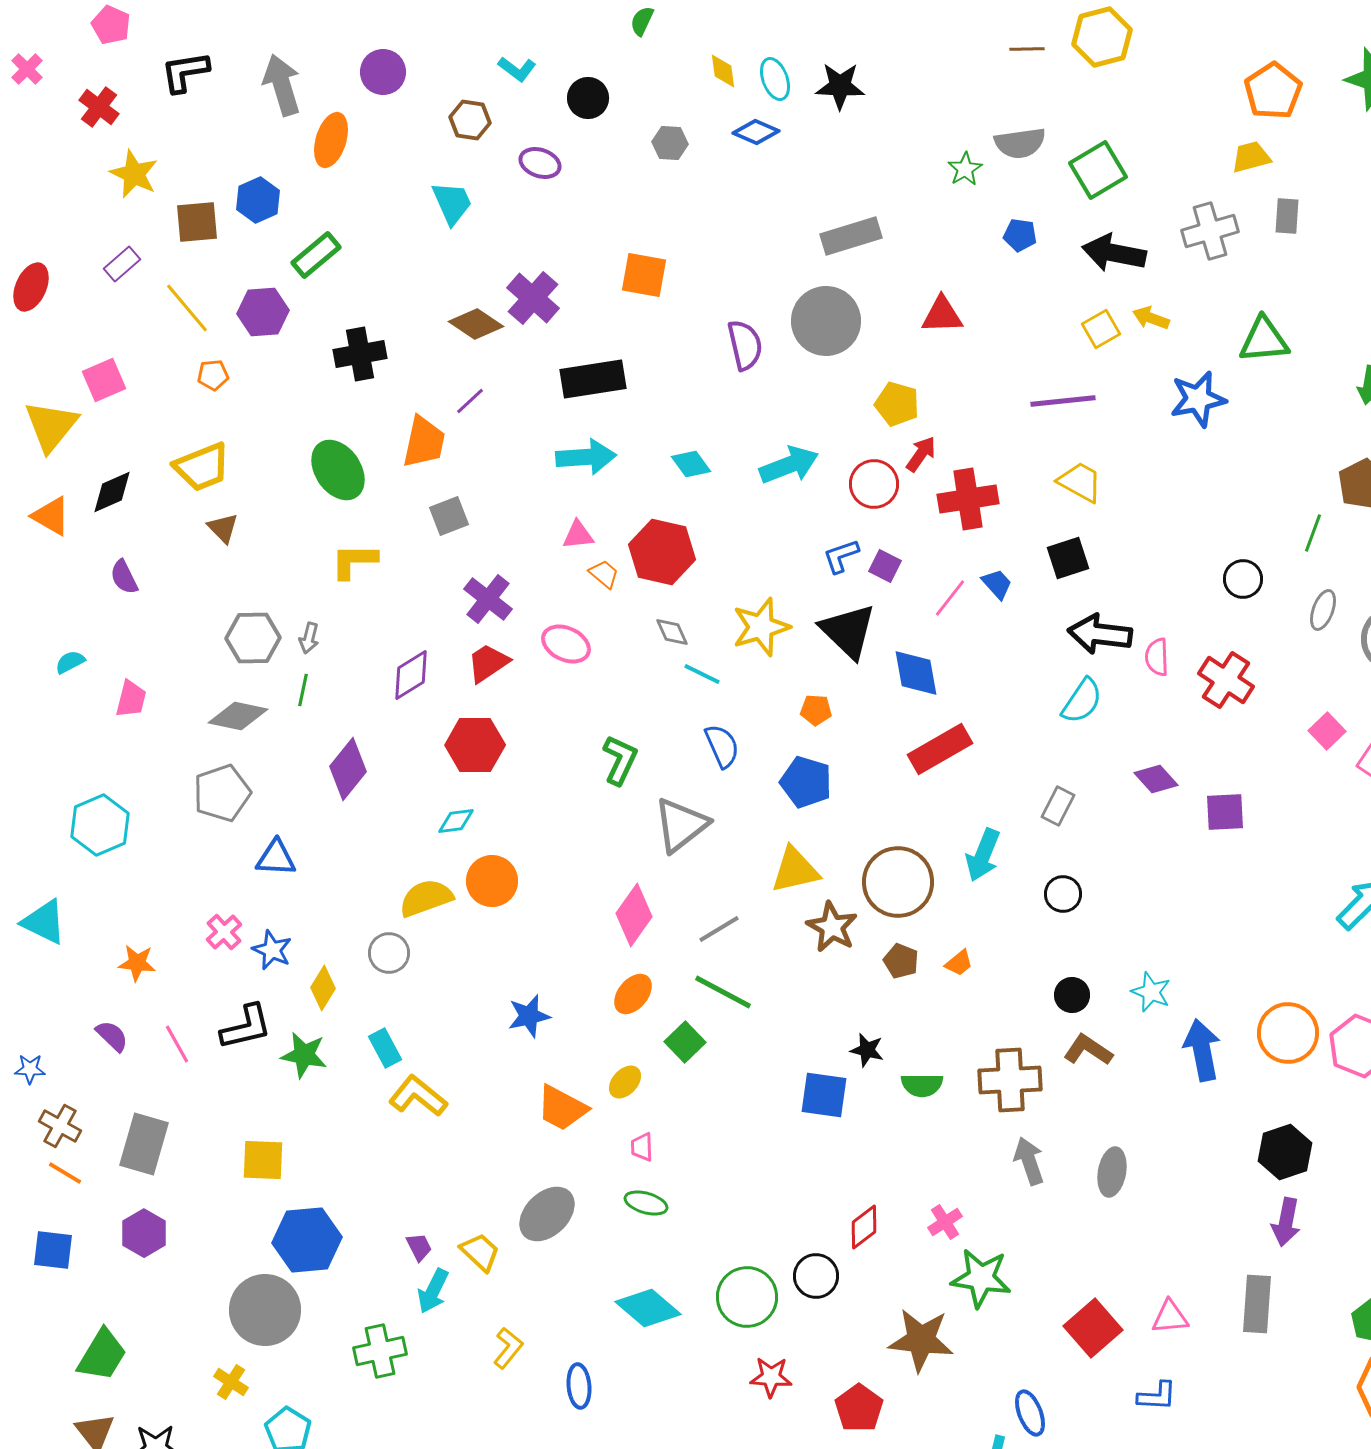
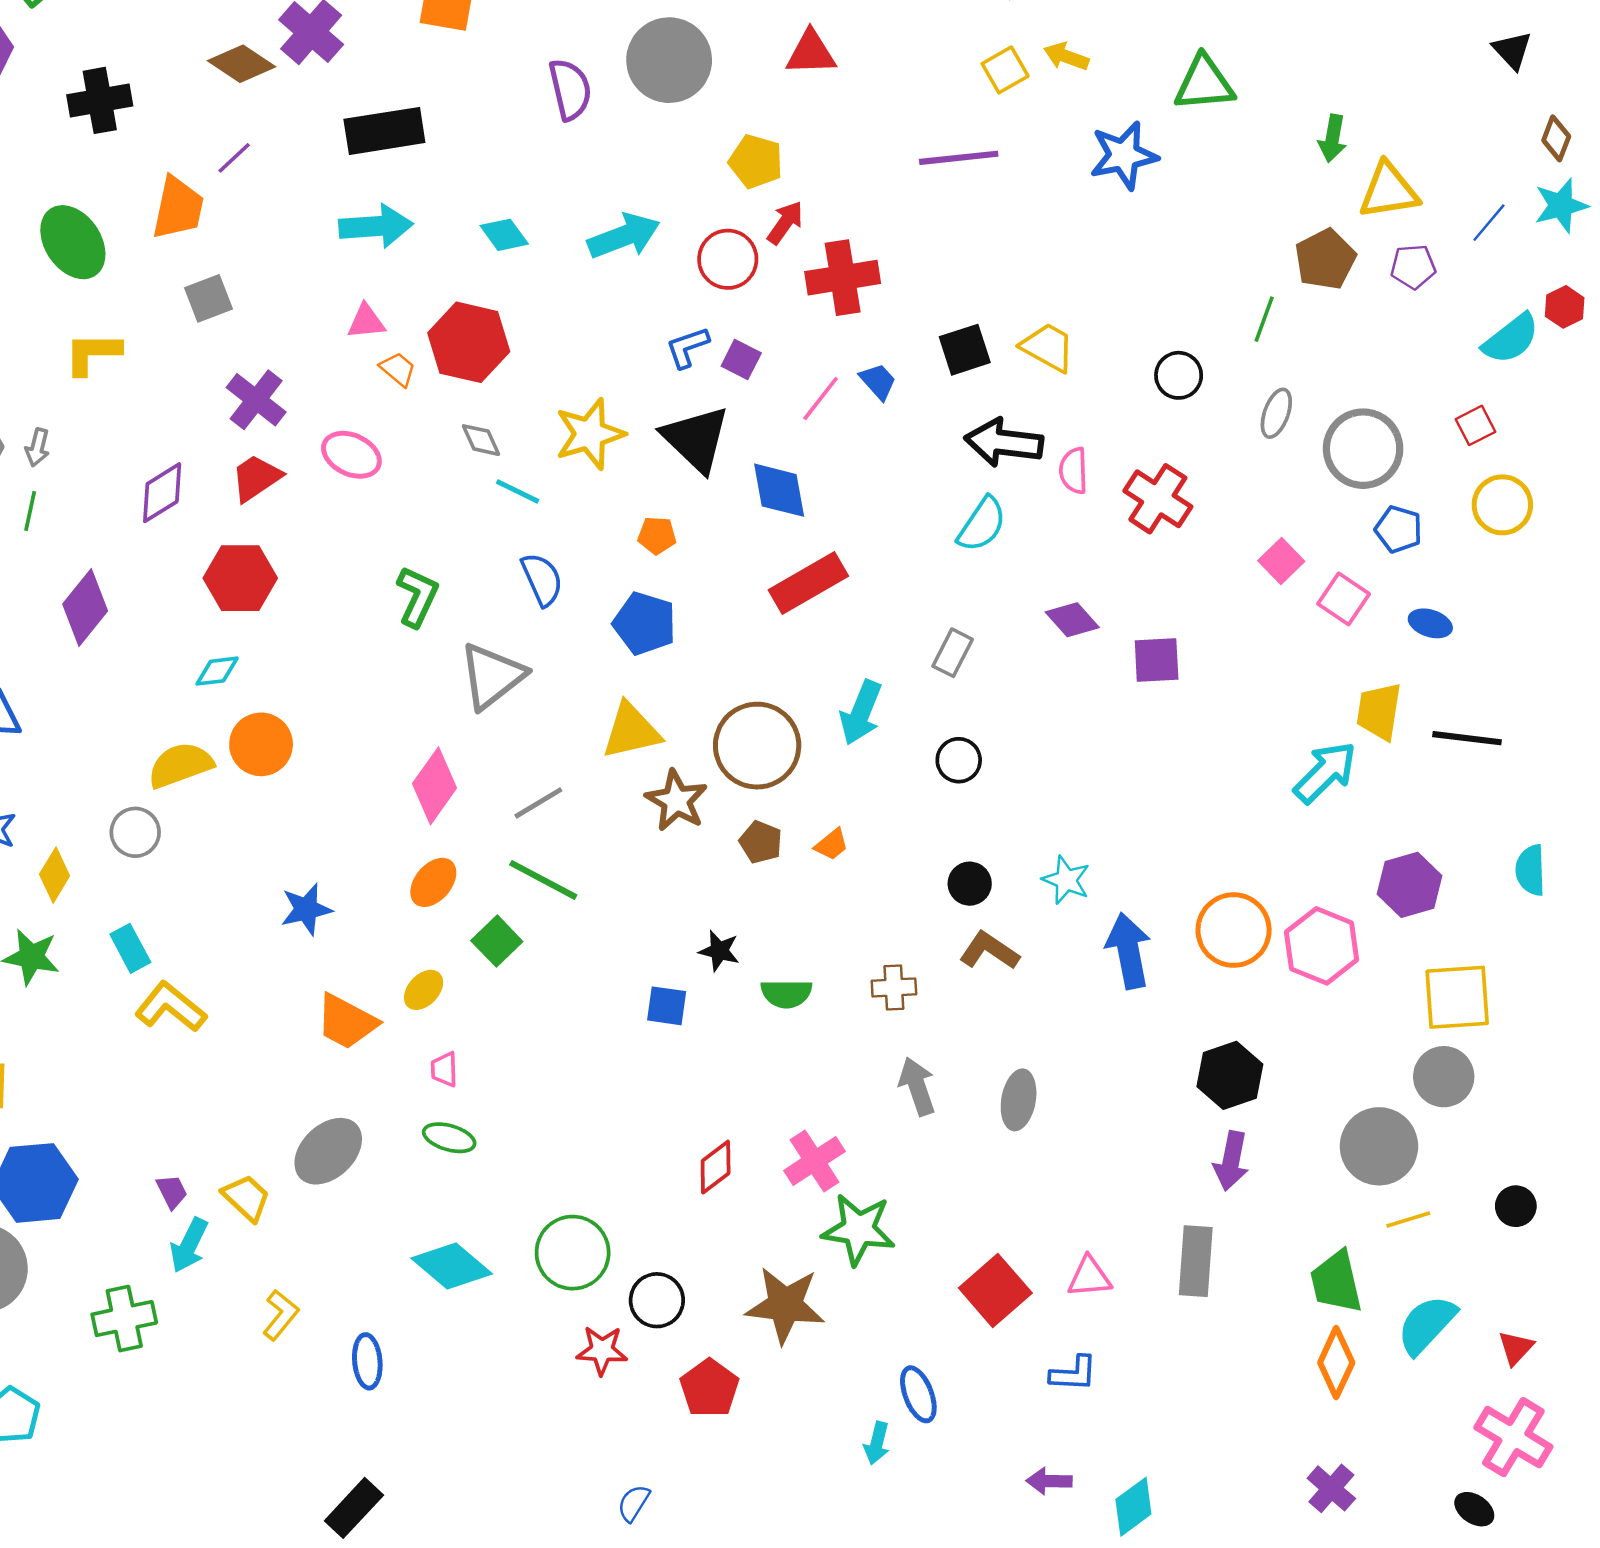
yellow trapezoid: (1080, 482) -> (1048, 347), moved
brown cross: (1010, 1080) -> (894, 987), size x0.6
blue square: (824, 1095) -> (667, 1006), size x0.7
pink cross: (945, 1222) -> (815, 1161), size x1.4
black circle: (816, 1276) -> (657, 1300), moved

